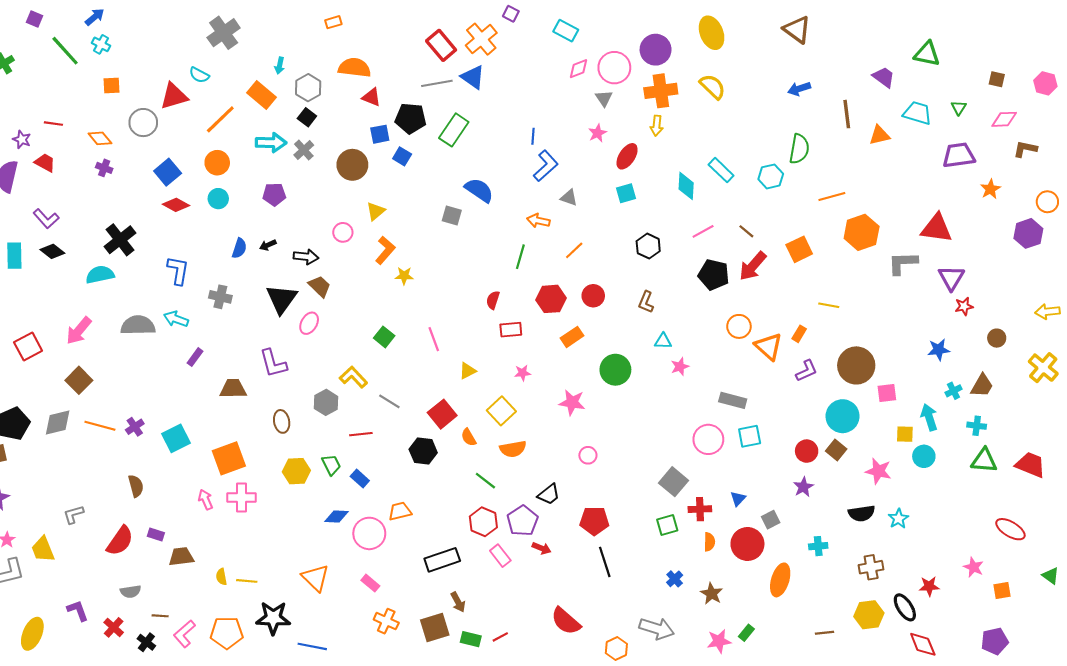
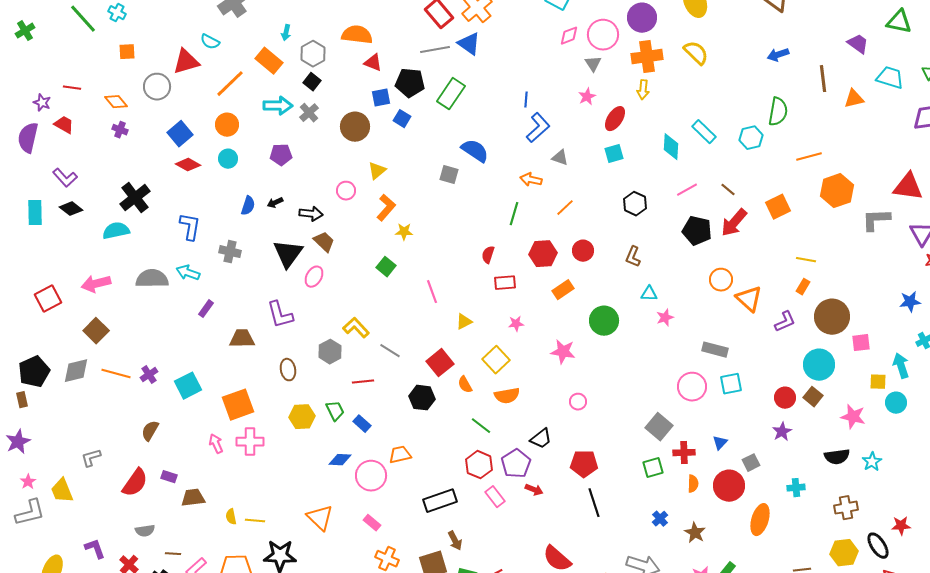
pink arrow: (79, 331) -> (96, 284), turned 36
orange rectangle: (799, 334) -> (803, 287), moved
green square: (384, 337) -> (386, 267), moved
brown semicircle: (136, 486) -> (150, 431), turned -135

